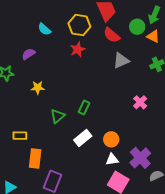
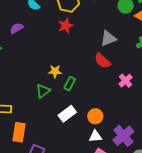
red semicircle: (112, 35) -> (102, 61), moved
yellow star: (38, 88) -> (55, 71), moved

